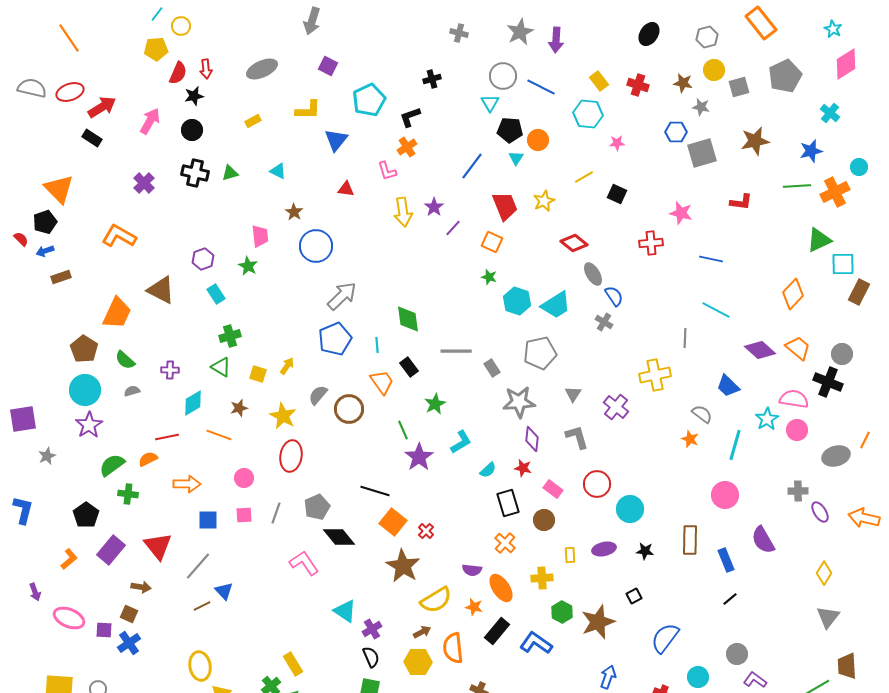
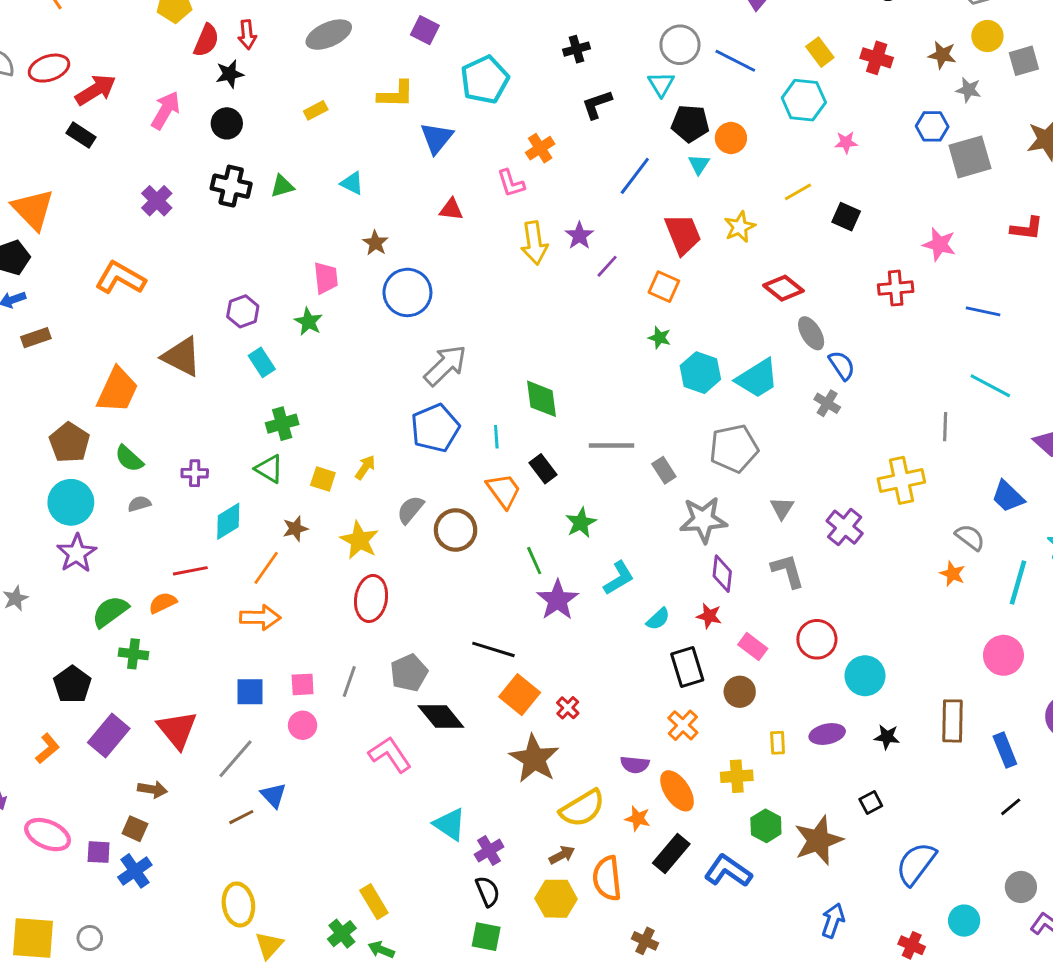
black L-shape: (410, 117) -> (597, 104), moved
orange line: (219, 435) -> (266, 568), turned -75
pink circle: (244, 478) -> (303, 725), moved
orange arrow: (187, 484) -> (260, 617), moved

